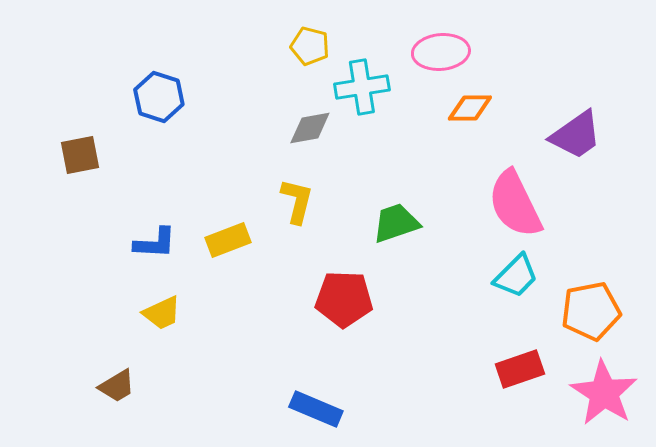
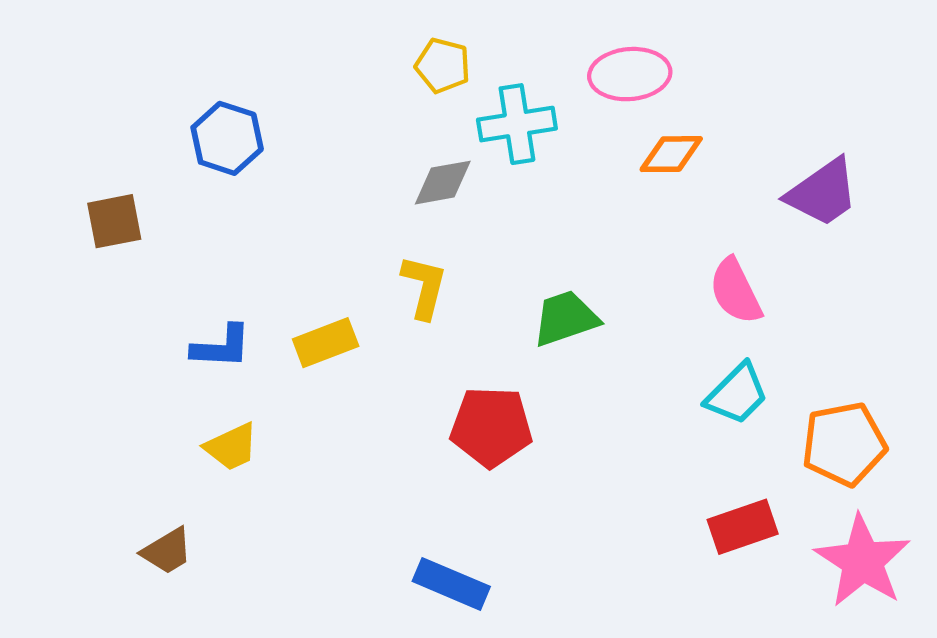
pink semicircle: (515, 204) -> (735, 291), size x0.7

